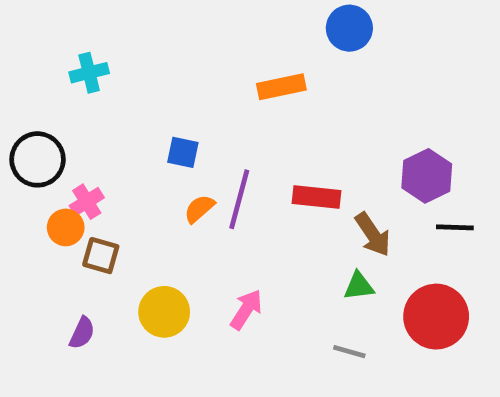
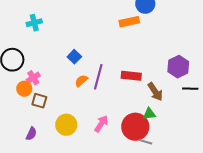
orange rectangle: (281, 87) -> (129, 22), moved
blue square: (183, 152) -> (74, 57), turned 32
red circle: (436, 317) -> (135, 127), moved

